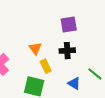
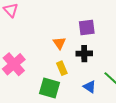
orange triangle: (35, 48) -> (59, 43), moved

